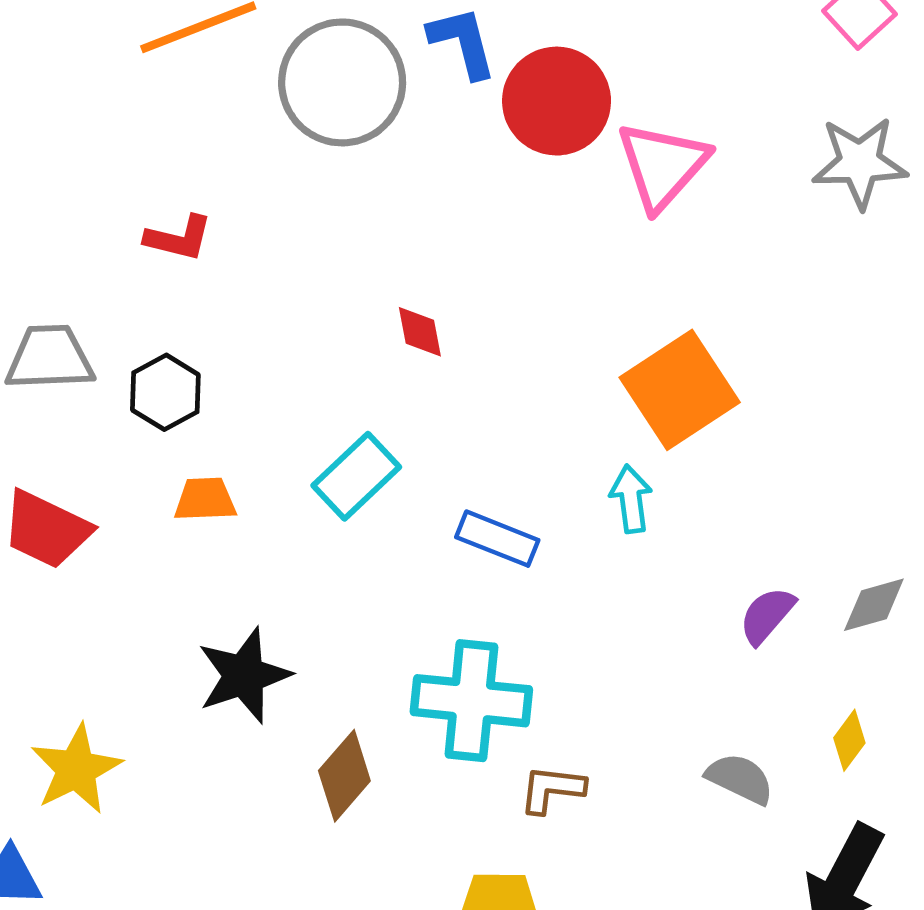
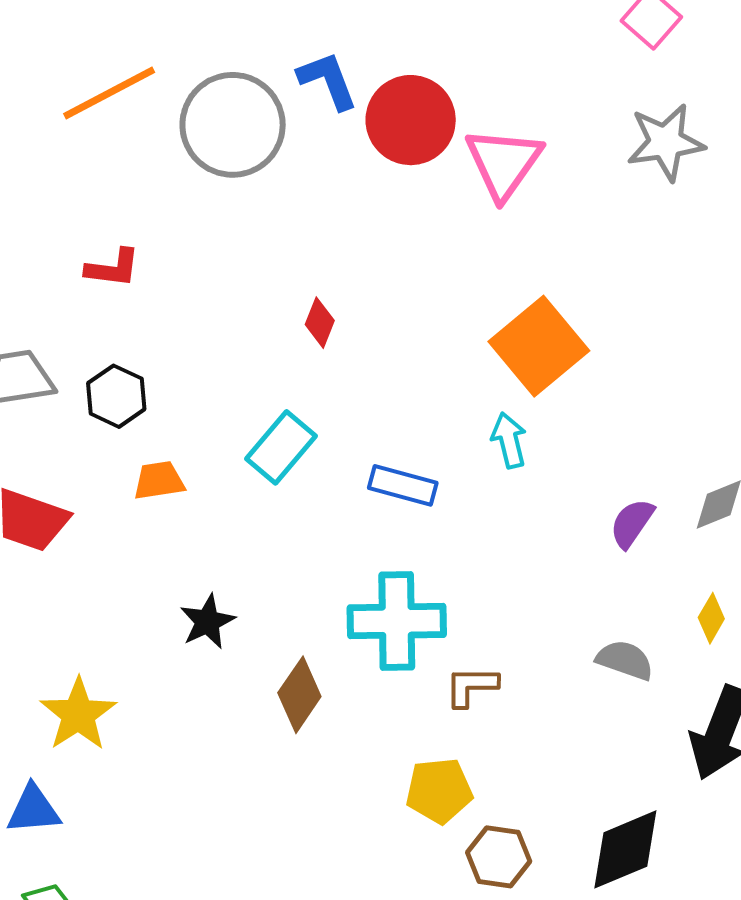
red diamond: (420, 332) -> (320, 323), turned 39
black star: (244, 675) -> (207, 622), size x0.7

